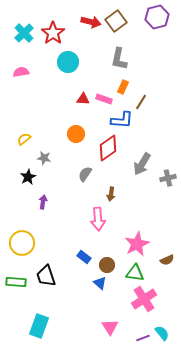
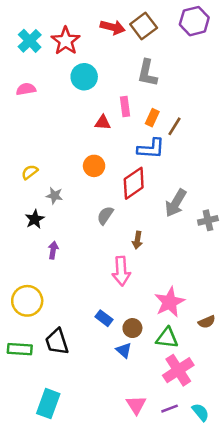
orange rectangle: (123, 87) -> (152, 118), moved
pink rectangle: (104, 99) -> (125, 106), moved, turned 63
purple line: (143, 338) -> (170, 409), moved

